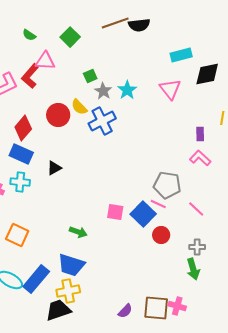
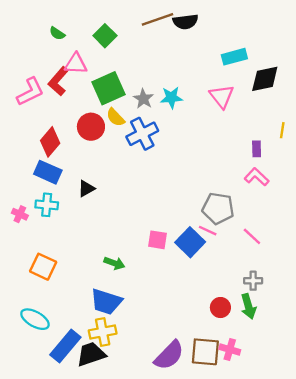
green square: (90, 76) -> (108, 88), moved, size x2.0
cyan star: (127, 90) -> (171, 98), turned 30
red circle: (161, 235) -> (220, 308), moved
blue rectangle: (36, 279) -> (65, 346), moved
purple semicircle: (125, 311) -> (169, 355), size x1.8

